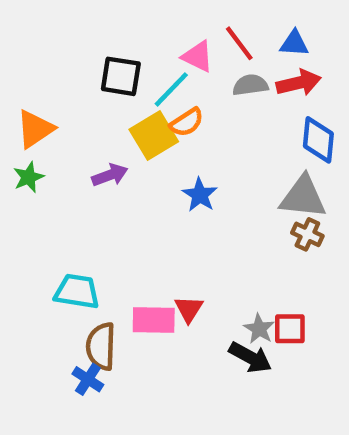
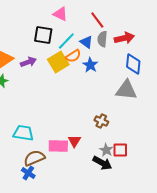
blue triangle: (294, 43) -> (86, 42), moved, turned 32
pink triangle: (198, 57) -> (60, 14), moved
gray semicircle: (250, 85) -> (102, 39), turned -77
purple arrow: (110, 175) -> (28, 62), moved
blue star: (200, 195) -> (90, 65), moved
brown cross: (307, 234) -> (101, 121), moved
brown semicircle: (101, 346) -> (34, 158), turned 65

